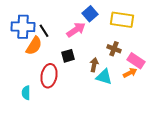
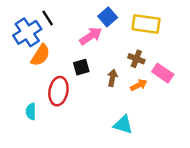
blue cross: (23, 27) -> (27, 32), turned -35
black line: (44, 31) -> (48, 18), moved
orange arrow: (130, 73) -> (139, 85), moved
cyan triangle: (104, 77) -> (123, 125), moved

